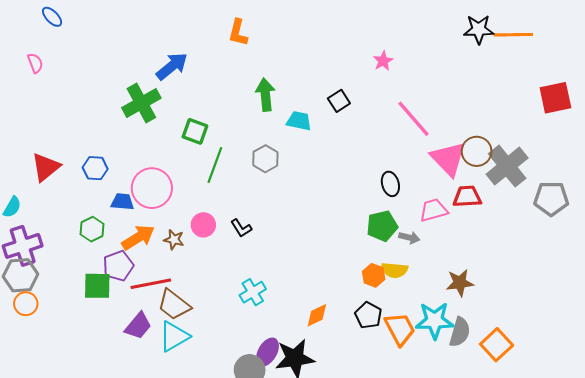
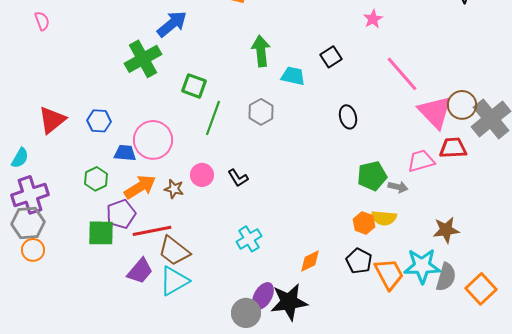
black ellipse: (390, 184) -> (348, 117), moved

